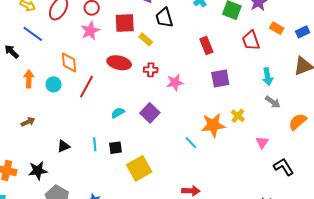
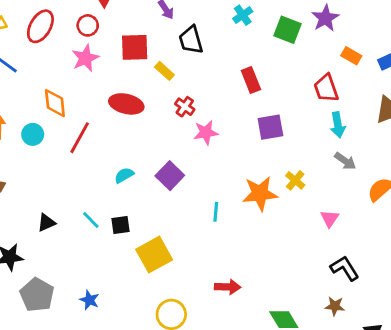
red trapezoid: (251, 40) -> (326, 88), moved
red cross: (151, 70) -> (185, 107), moved, turned 32
cyan line: (191, 143) -> (216, 212), moved, turned 48
cyan line: (95, 144) -> (91, 220), turned -40
black L-shape: (284, 167) -> (345, 268), moved

